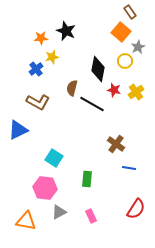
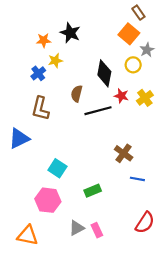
brown L-shape: (38, 102) -> (40, 109), turned 75
black line: (92, 104) -> (98, 111), turned -45
green rectangle: (87, 179) -> (93, 191), turned 63
gray triangle: (59, 212) -> (77, 228), moved

